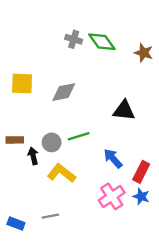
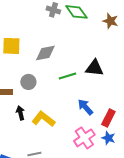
green line: (79, 136) -> (67, 76), moved
gray circle: (52, 142) -> (28, 82), moved
black arrow: (33, 156) -> (20, 113), moved

